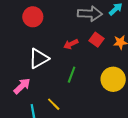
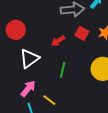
red circle: (33, 17) -> (16, 30), moved
pink arrow: (22, 86) -> (28, 89), moved

